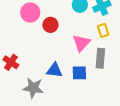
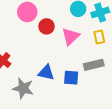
pink triangle: (81, 43) -> (71, 36), moved
gray rectangle: (100, 58) -> (94, 65), turned 66

